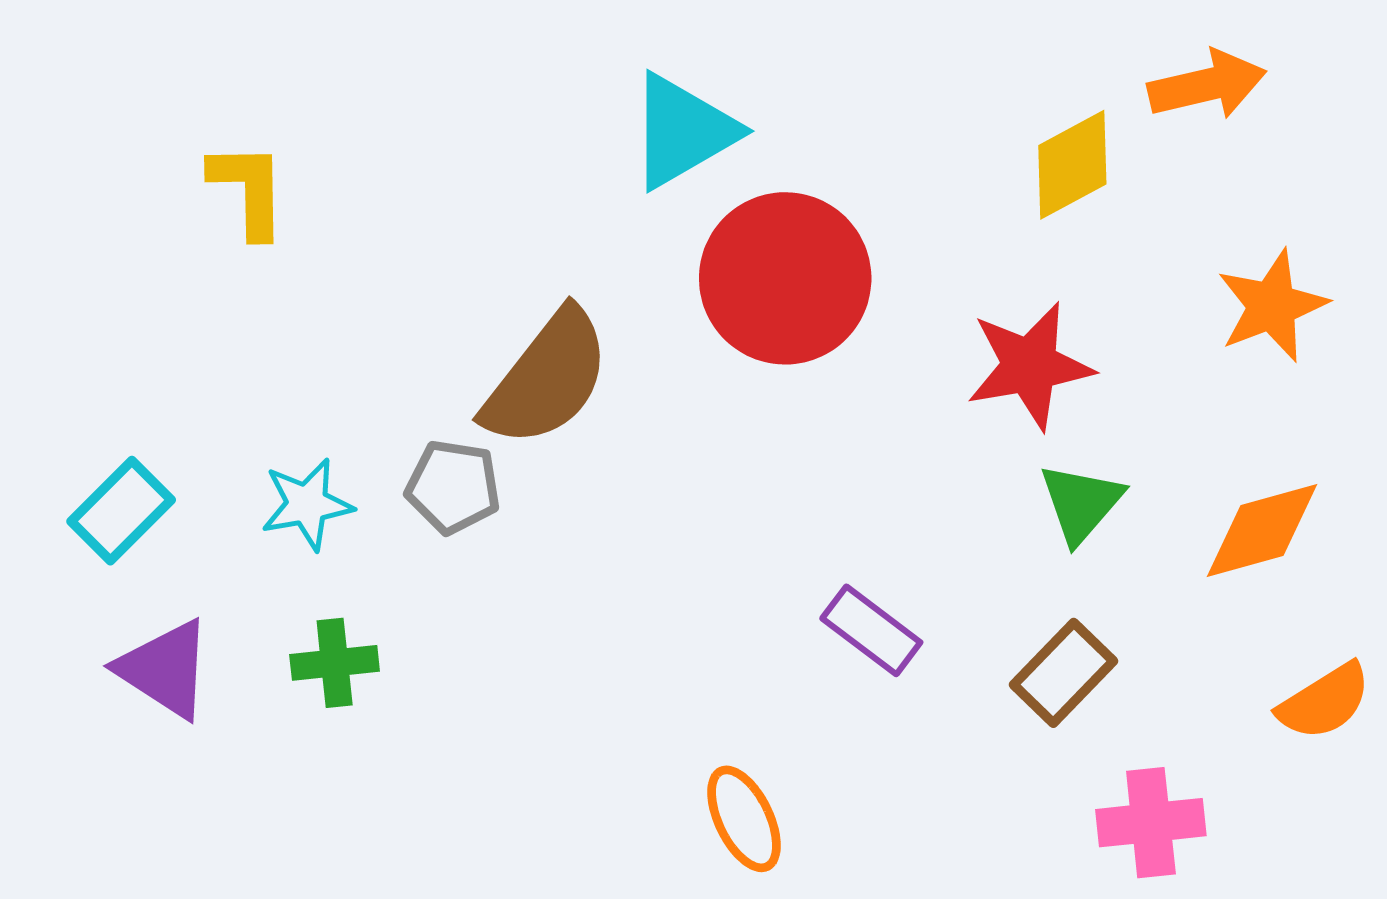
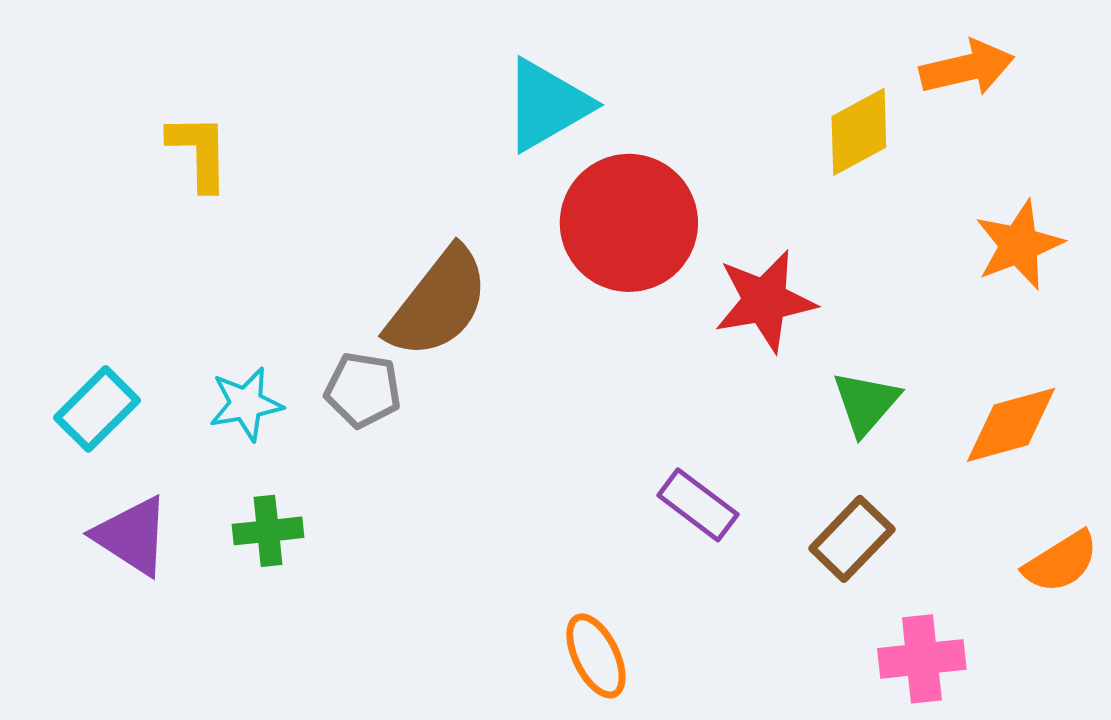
red star: (1030, 366) -> (765, 301), moved

